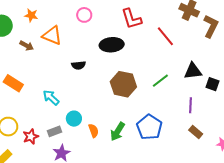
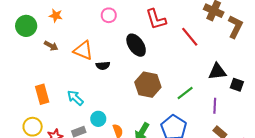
orange triangle: (52, 35) -> (83, 50), moved
black ellipse: (112, 45) -> (136, 45), turned 60
green line: (160, 81) -> (185, 93), moved
orange rectangle: (13, 83) -> (42, 94), moved, turned 42

